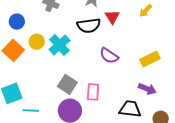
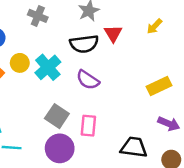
purple semicircle: (109, 56) -> (88, 80), moved
purple arrow: (147, 89) -> (169, 124), moved

